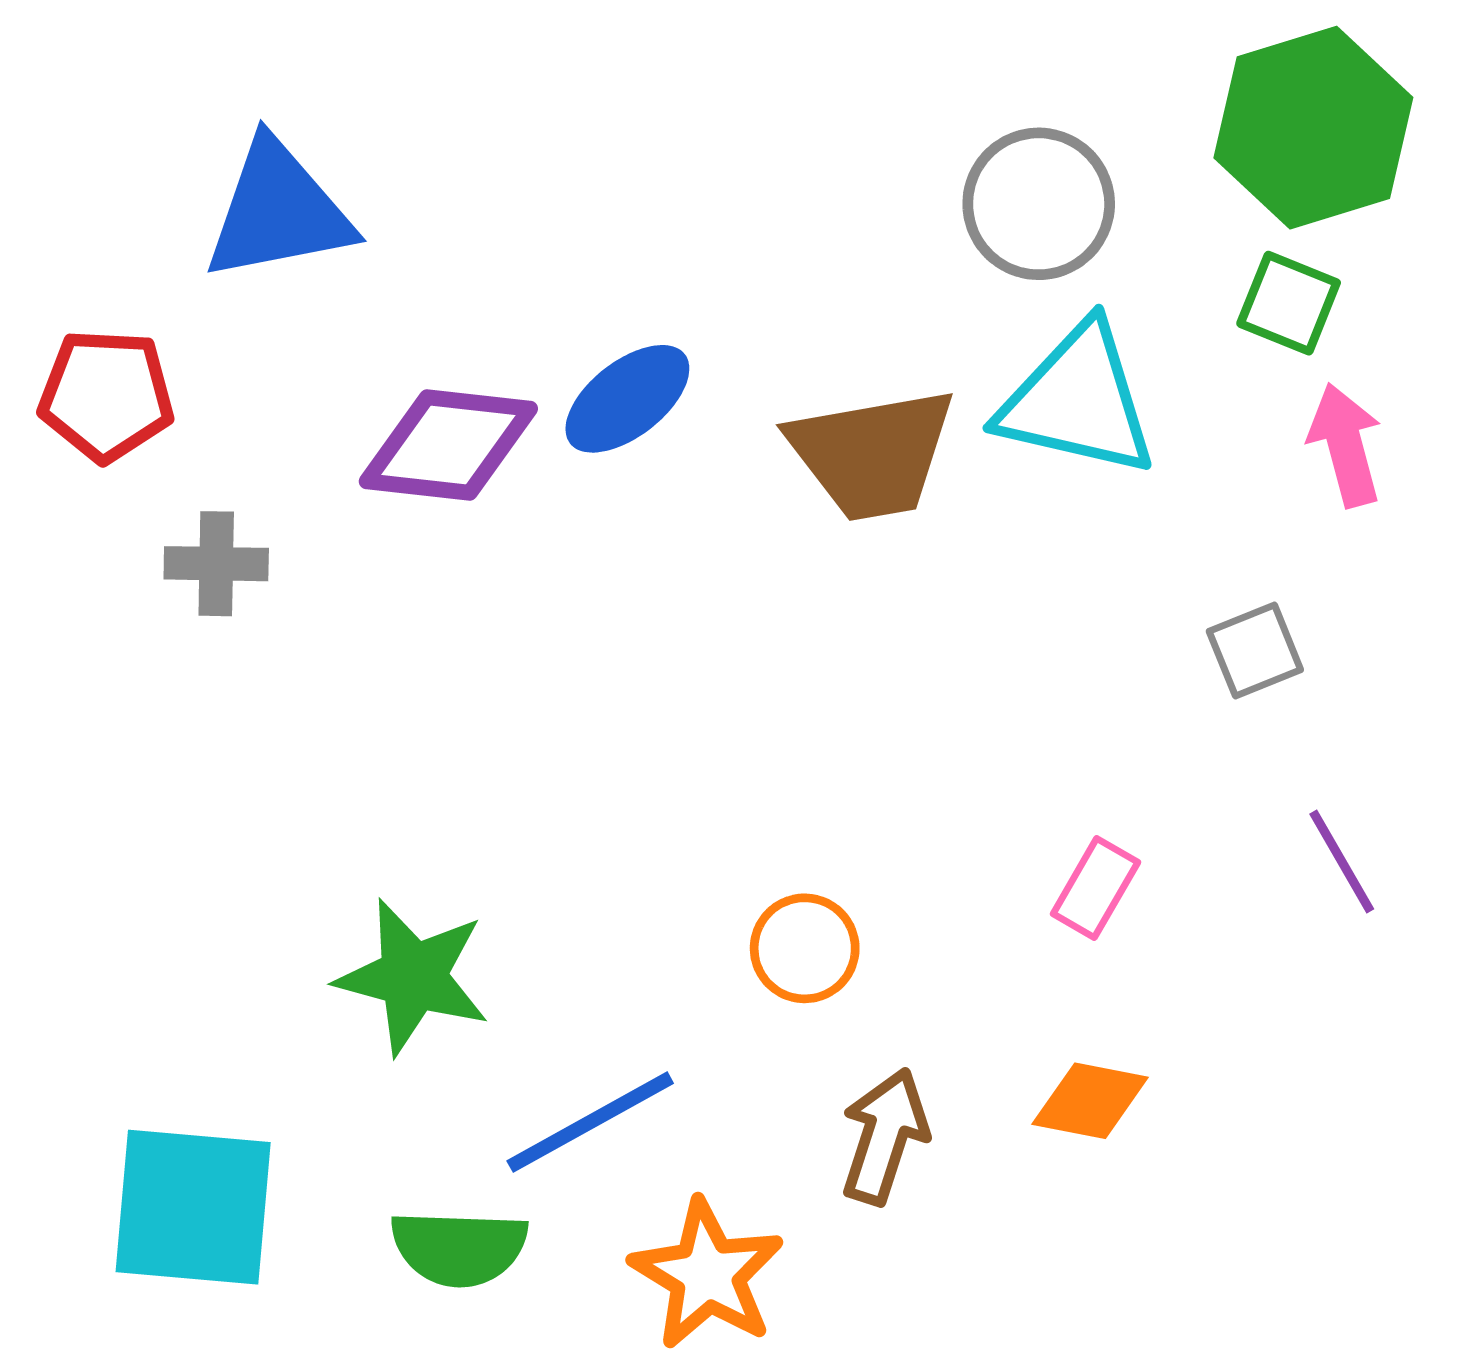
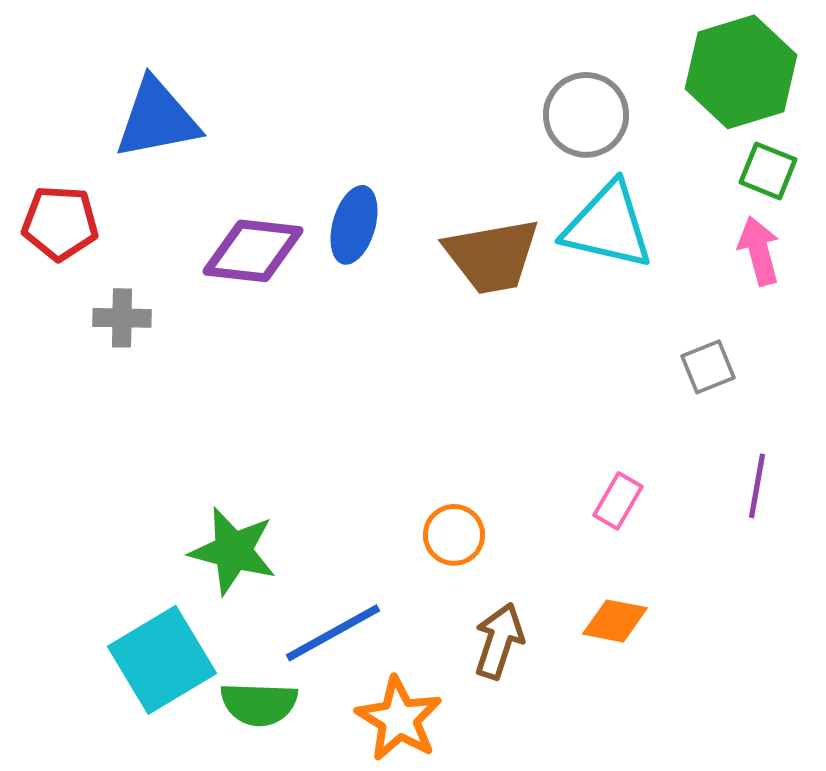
green square: (1289, 303) -> (768, 171), moved
blue ellipse: (627, 399) -> (354, 225), turned -36
purple line: (1342, 861) -> (757, 486), turned 40
cyan square: (193, 1207) -> (162, 660), moved, turned -36

